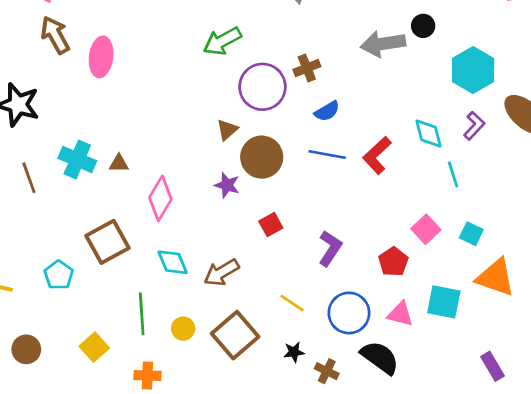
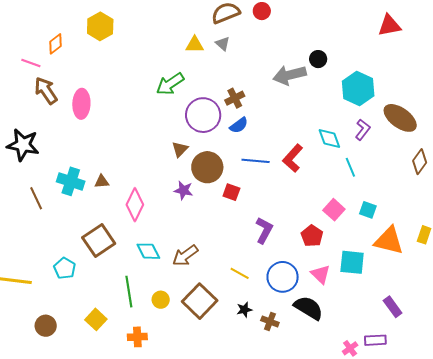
blue semicircle: (327, 111) -> (239, 125), moved
red square: (271, 225) -> (231, 192), moved, turned -36
pink triangle: (400, 314) -> (321, 274), turned 35

